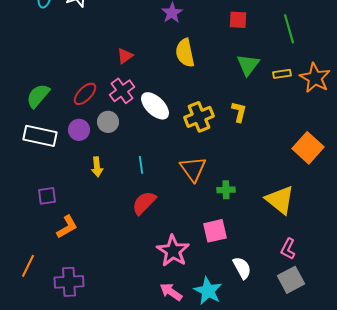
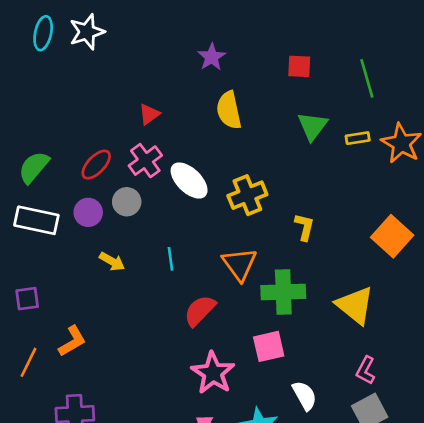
yellow L-shape: (239, 112) -> (305, 227), moved
yellow arrow: (97, 167) -> (112, 261), turned -54
green cross: (226, 190) -> (283, 292), size x1.8
purple square: (47, 196) -> (27, 299), moved
red semicircle: (144, 203) -> (200, 311), moved
orange line: (28, 266) -> (28, 362), moved

